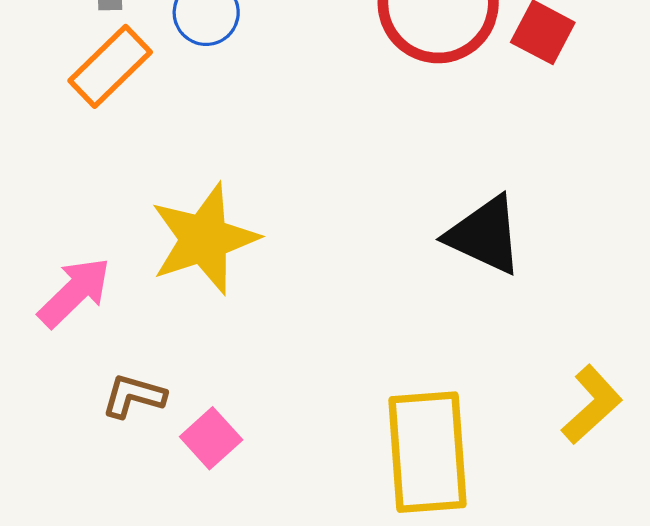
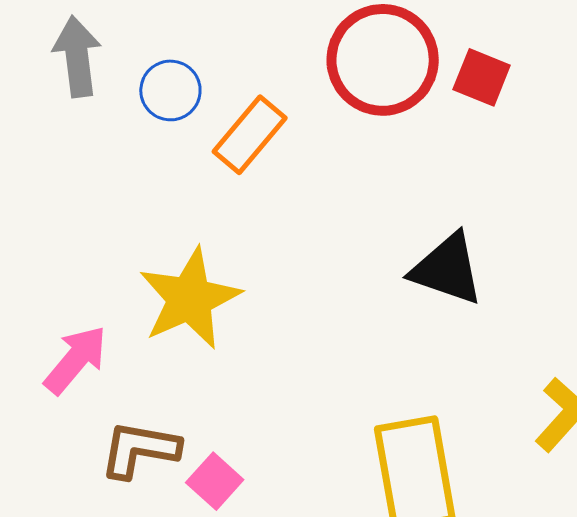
orange rectangle: (110, 66) -> (250, 135), moved
brown L-shape: (134, 396) -> (140, 450), size x1.4

